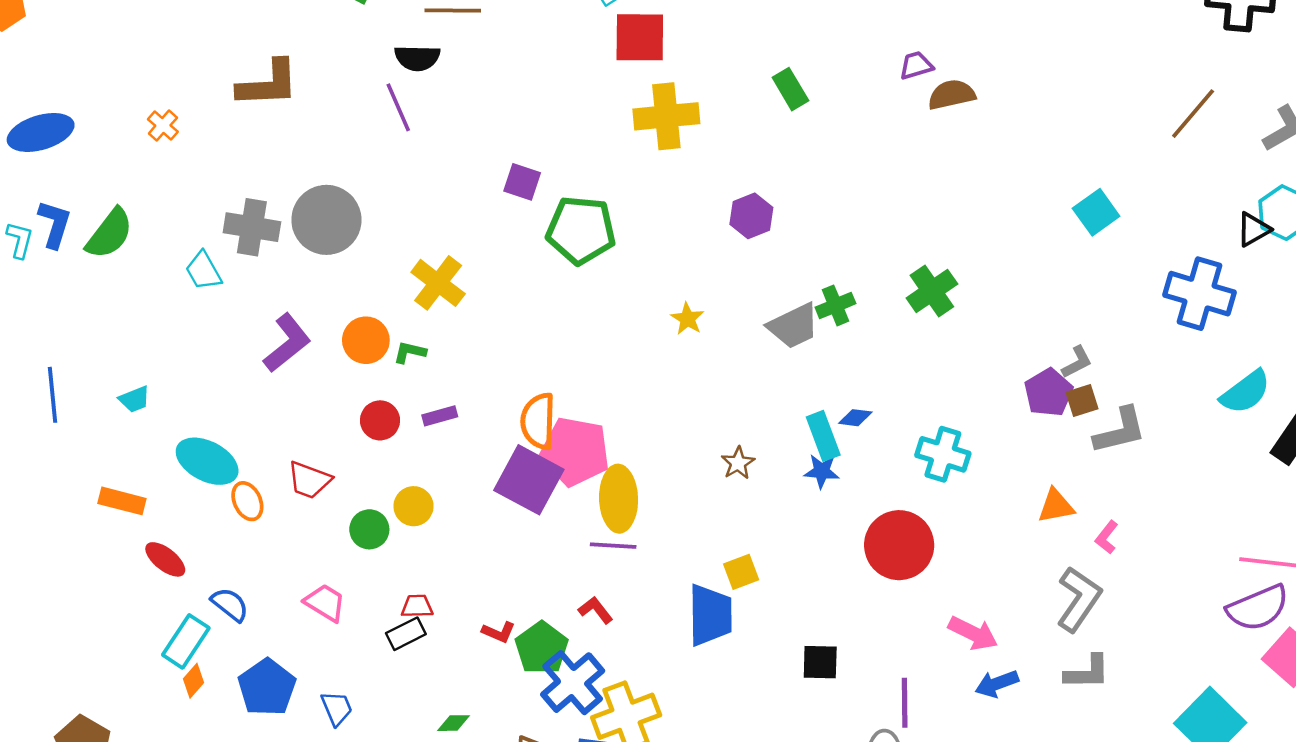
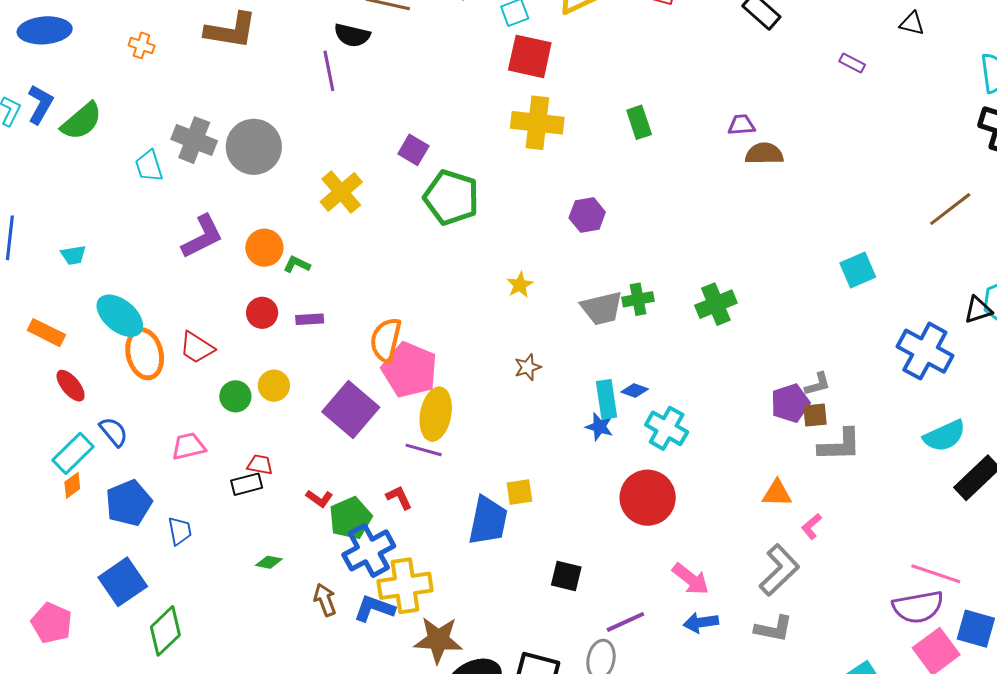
orange cross: (163, 126) -> (142, 45), turned -35
yellow cross: (438, 283) -> (341, 192), moved
cyan cross: (943, 454) -> (667, 428), moved
brown star: (738, 463) -> (528, 367), moved
purple square: (529, 480) -> (351, 409), moved
orange ellipse: (247, 501) -> (145, 354), size x1.6
pink trapezoid: (325, 603) -> (188, 446), turned -57
purple line: (905, 703) -> (625, 622), turned 54

